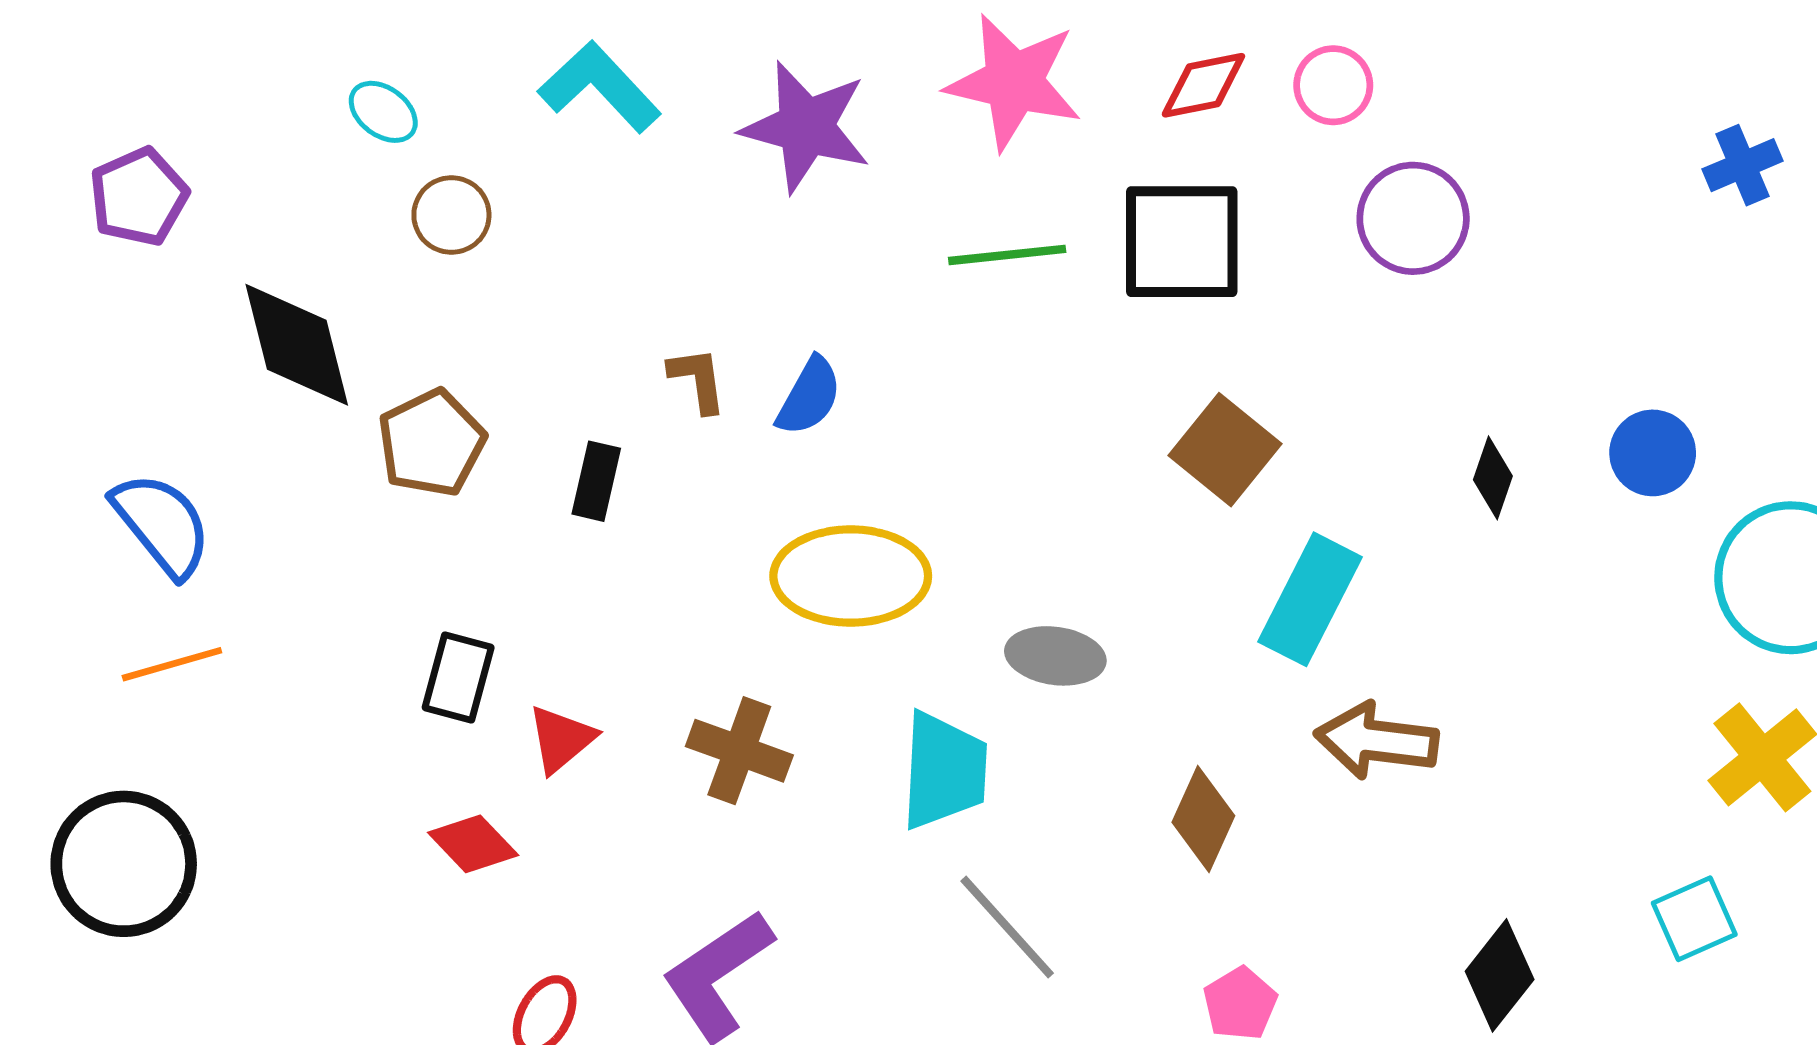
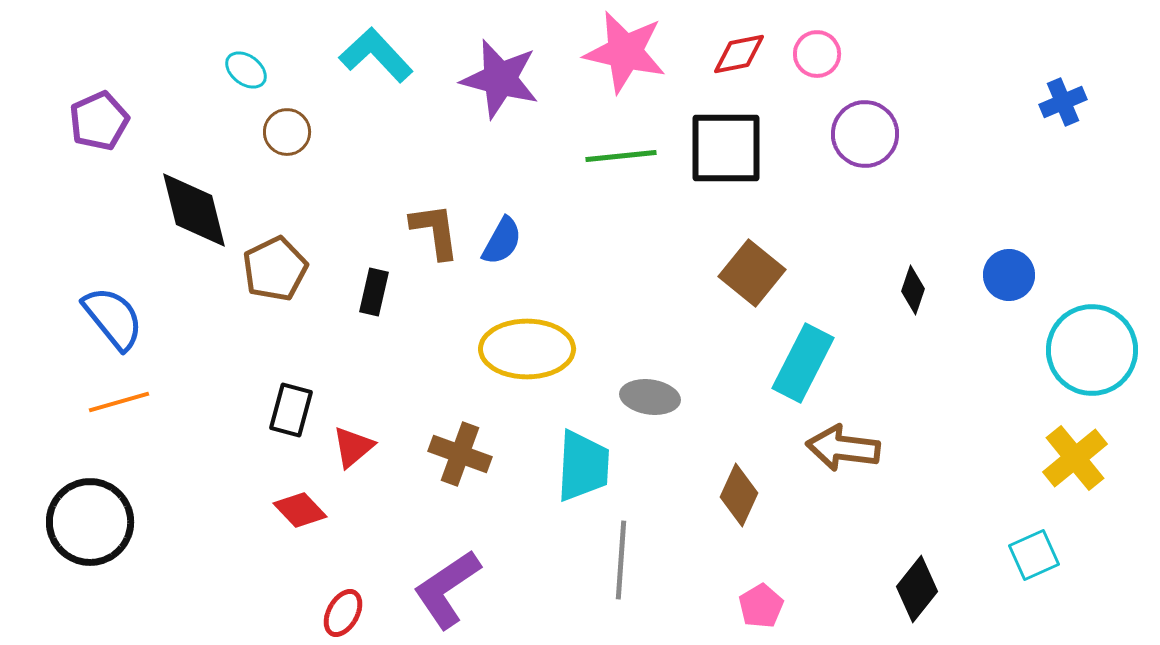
brown L-shape: (698, 380) -> (435, 231), size x1.4
gray line: (1007, 927) -> (621, 560), turned 46

